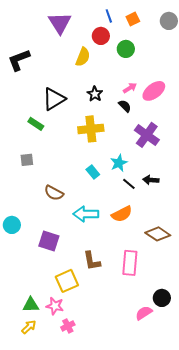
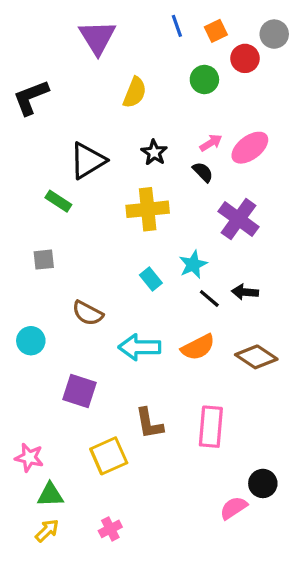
red circle: (101, 36) -> (245, 58), moved
cyan circle: (12, 225) -> (31, 341), moved
brown diamond: (158, 234) -> (256, 357), moved
pink star: (55, 306) -> (29, 458), moved

